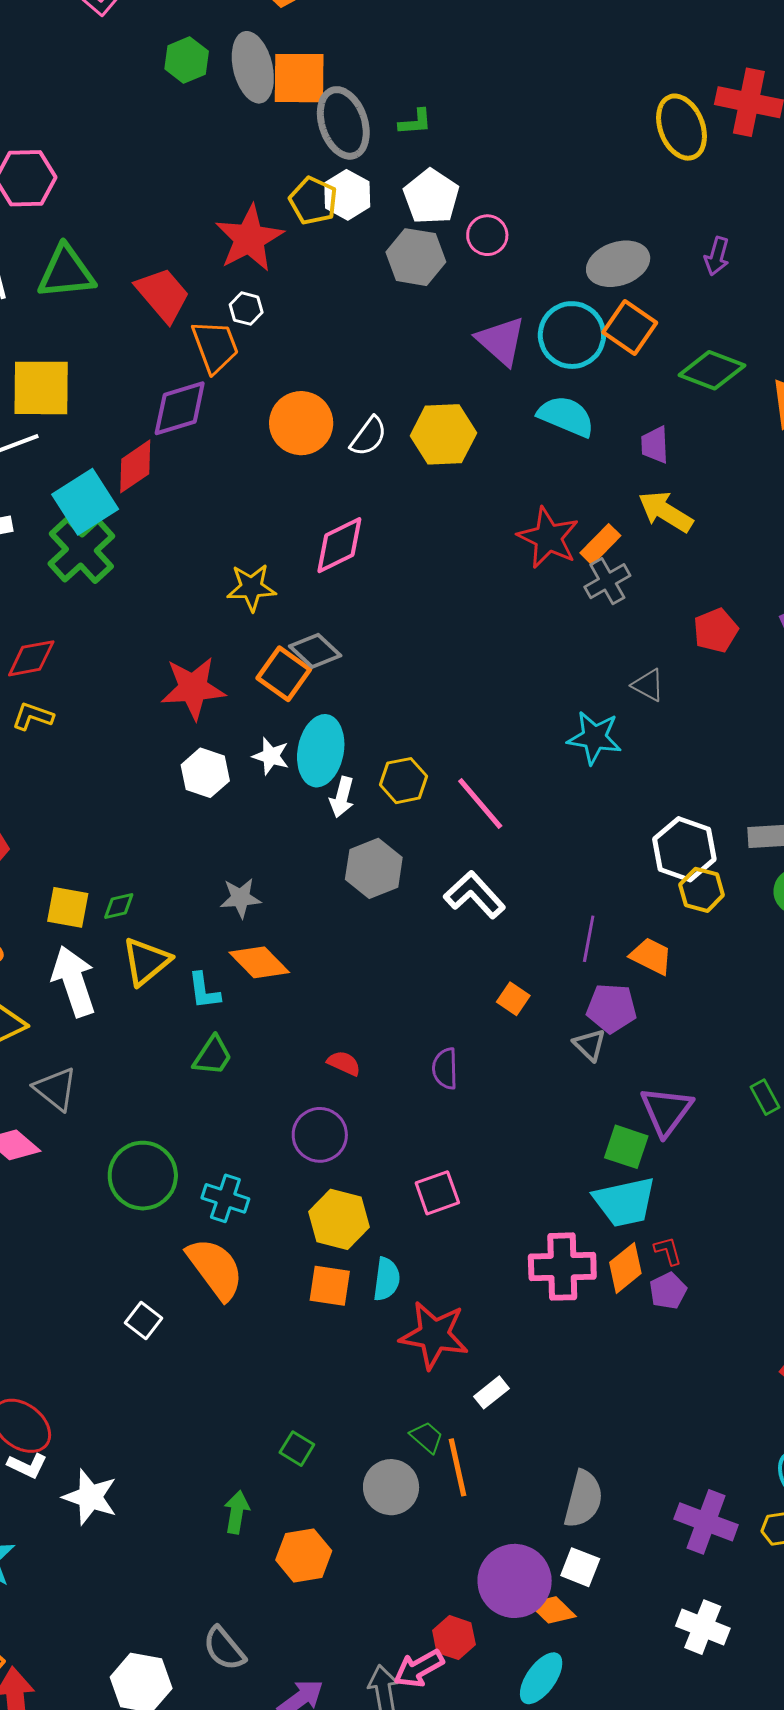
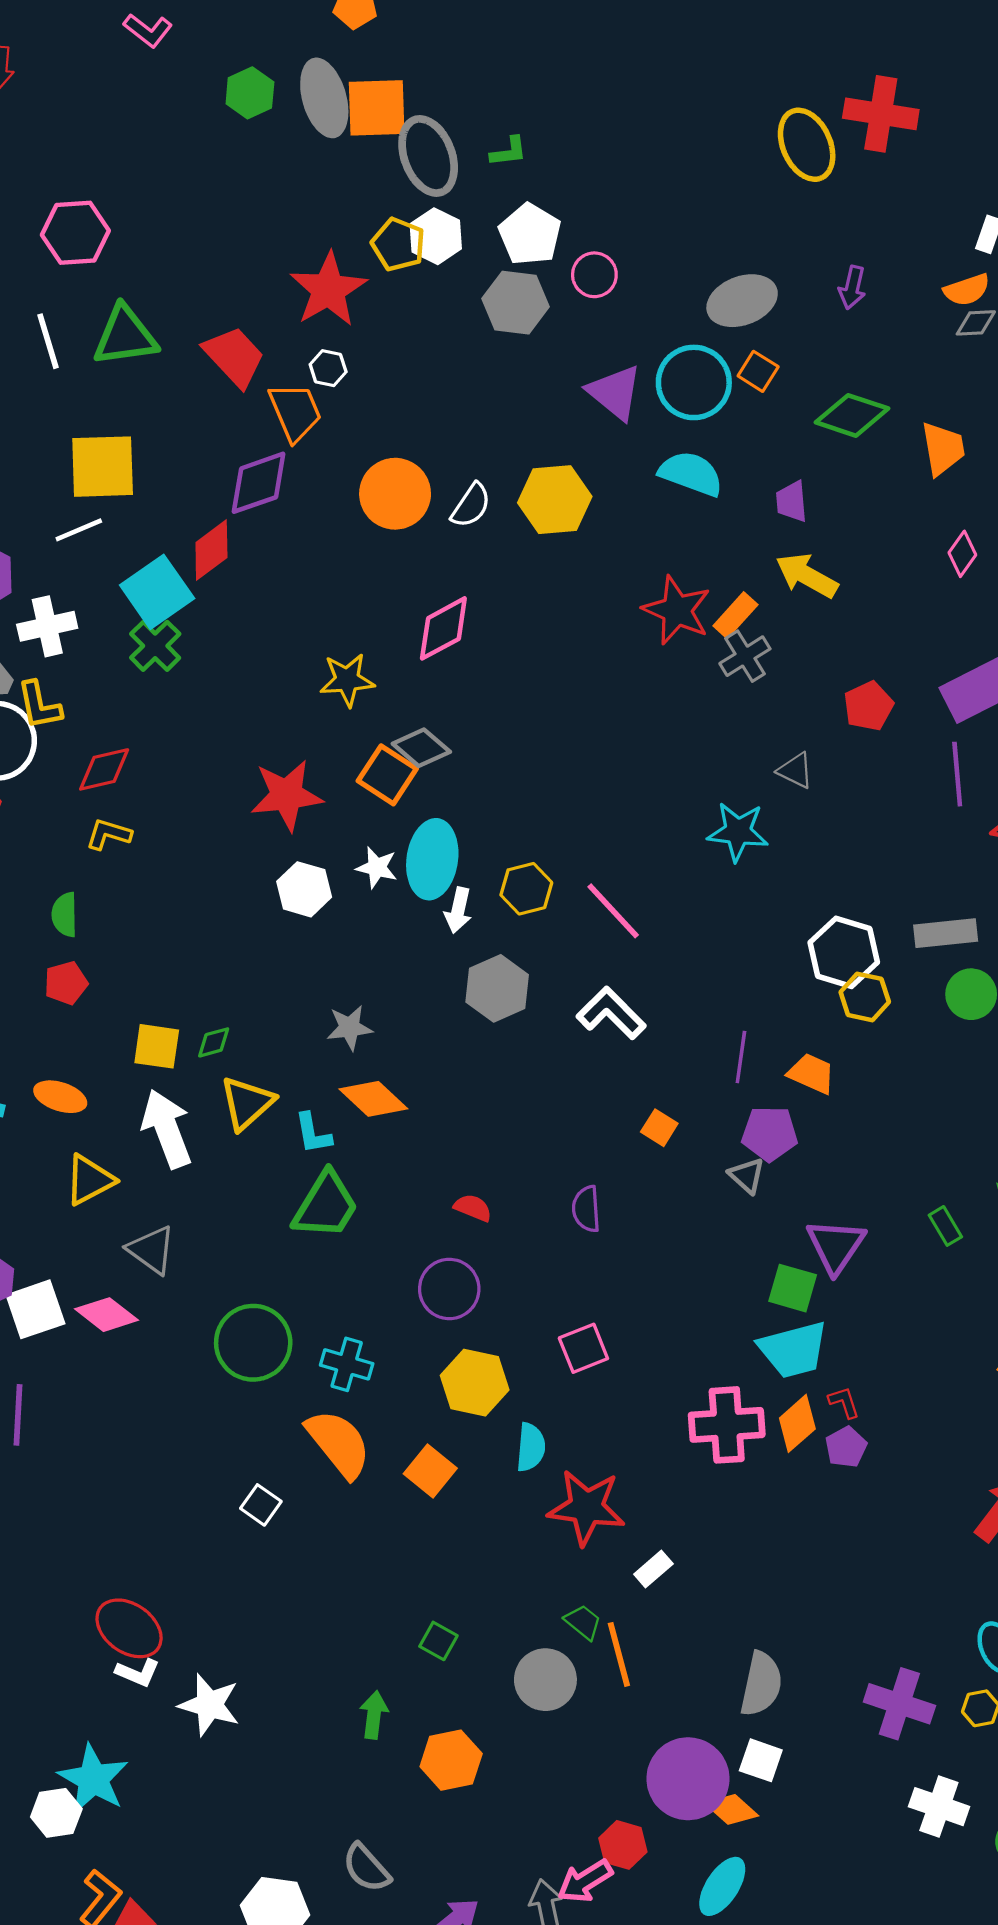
orange square: (630, 327) -> (758, 371), size x0.7
green cross: (81, 550) -> (155, 646), size x0.7
green trapezoid: (213, 1056) -> (326, 1205), size x1.5
orange square: (330, 1286) -> (430, 1471), moved, turned 33
white cross: (703, 1627) -> (939, 1807), moved

